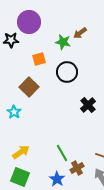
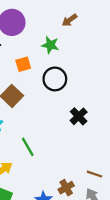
brown arrow: (80, 33) -> (70, 20), moved
green line: (62, 153) -> (28, 147), moved

